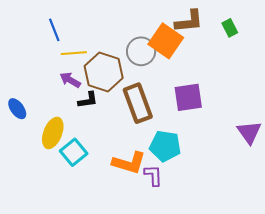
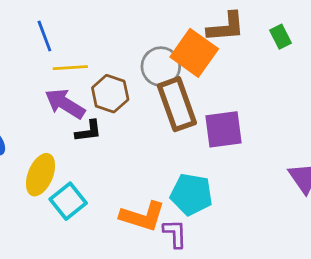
brown hexagon: (104, 72) -> (110, 94), size x0.7
purple arrow: (70, 80) -> (65, 104), size x1.4
brown rectangle: (138, 103) -> (177, 104), moved

